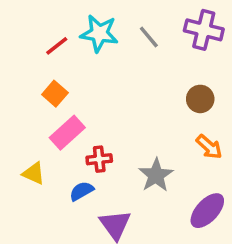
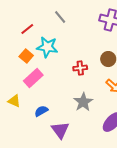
cyan star: (99, 33) -> (47, 47), moved
gray line: (149, 37) -> (60, 17), moved
red cross: (99, 159) -> (80, 68), moved

